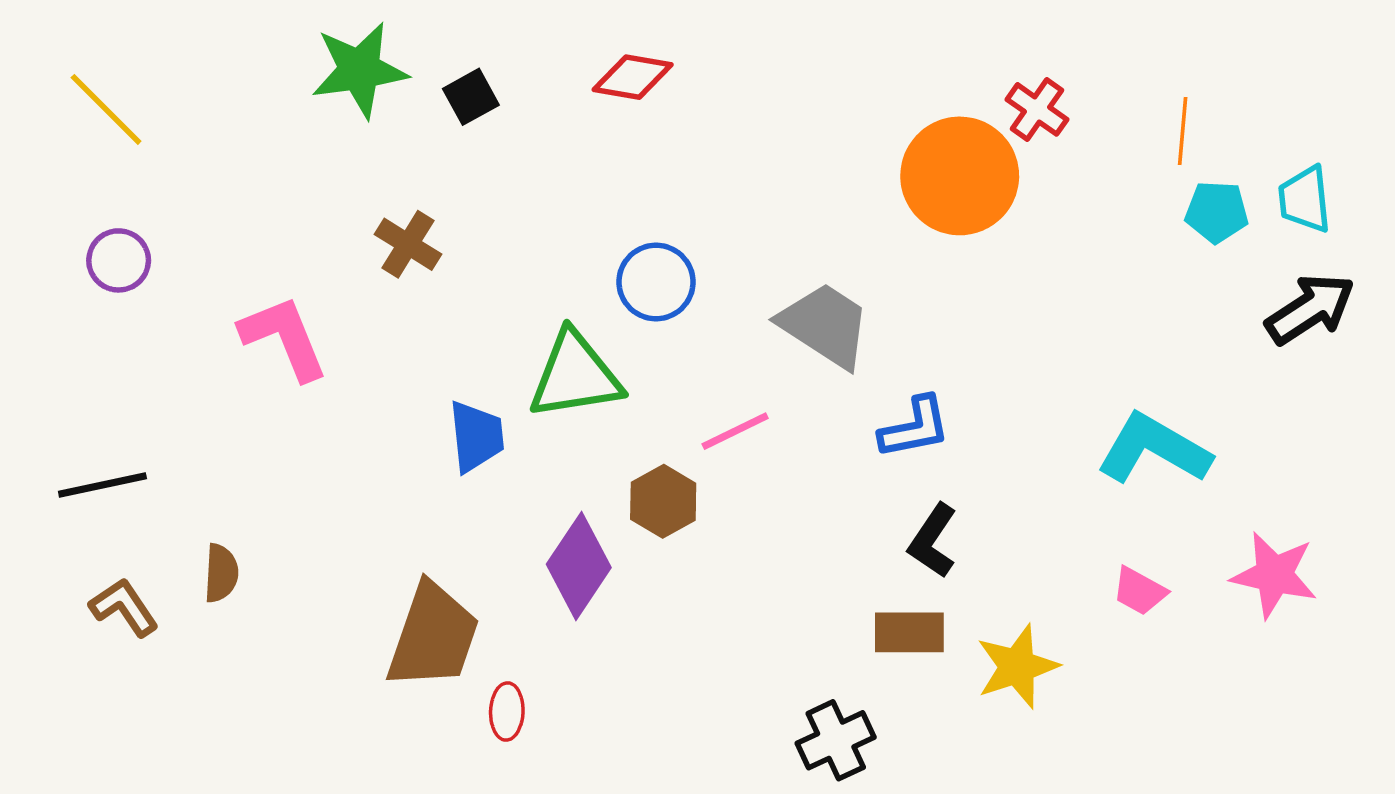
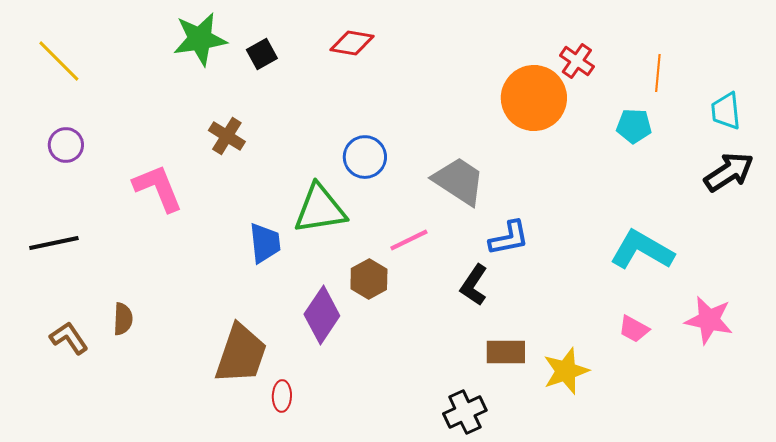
cyan pentagon: (1217, 212) -> (634, 126), moved
black line: (102, 485) -> (54, 243), moved
black L-shape: (933, 541) -> (474, 285), moved

